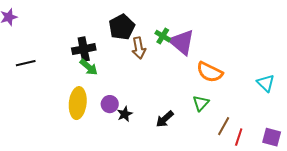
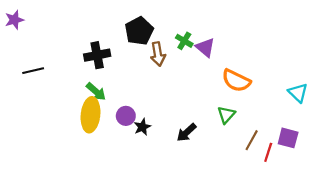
purple triangle: (182, 42) -> (205, 47), size x0.7
green arrow: (89, 67) -> (96, 92), moved
purple square: (272, 137) -> (288, 138), moved

